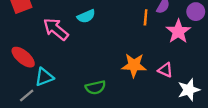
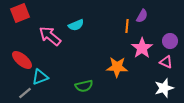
purple circle: (196, 12) -> (170, 41), moved
pink star: (178, 31) -> (142, 48), moved
pink triangle: (165, 70) -> (166, 62), moved

